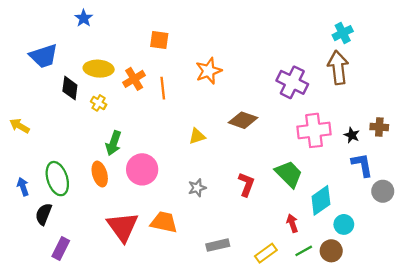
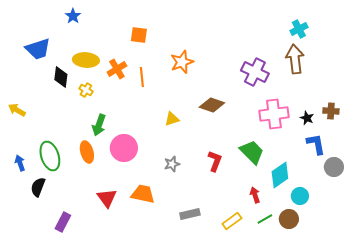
red triangle: (123, 227) -> (107, 198), size x0.7
purple rectangle: (61, 249) -> (63, 222), moved

